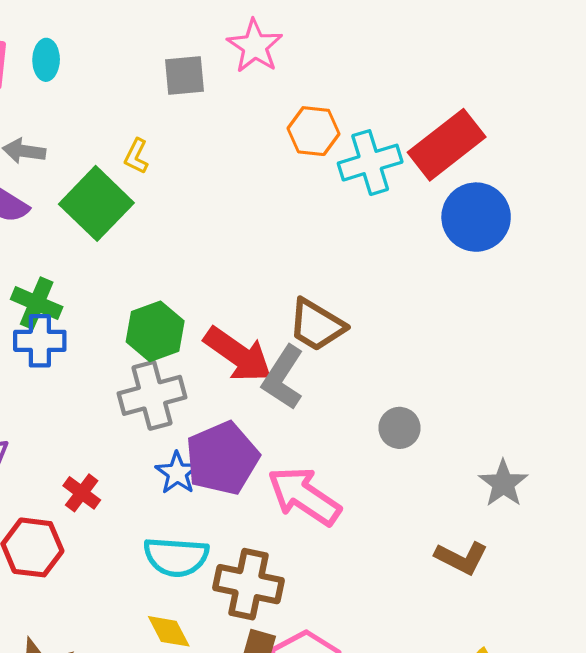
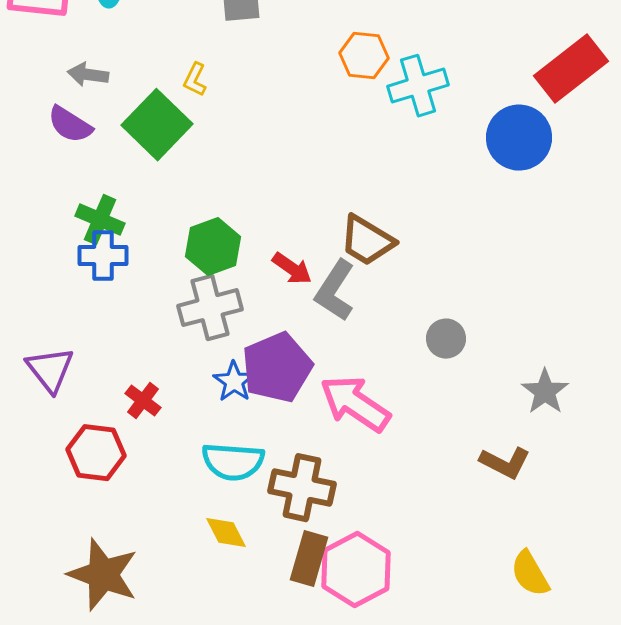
red rectangle: (447, 145) -> (571, 69), moved
red arrow: (238, 354) -> (292, 269), size x0.6

